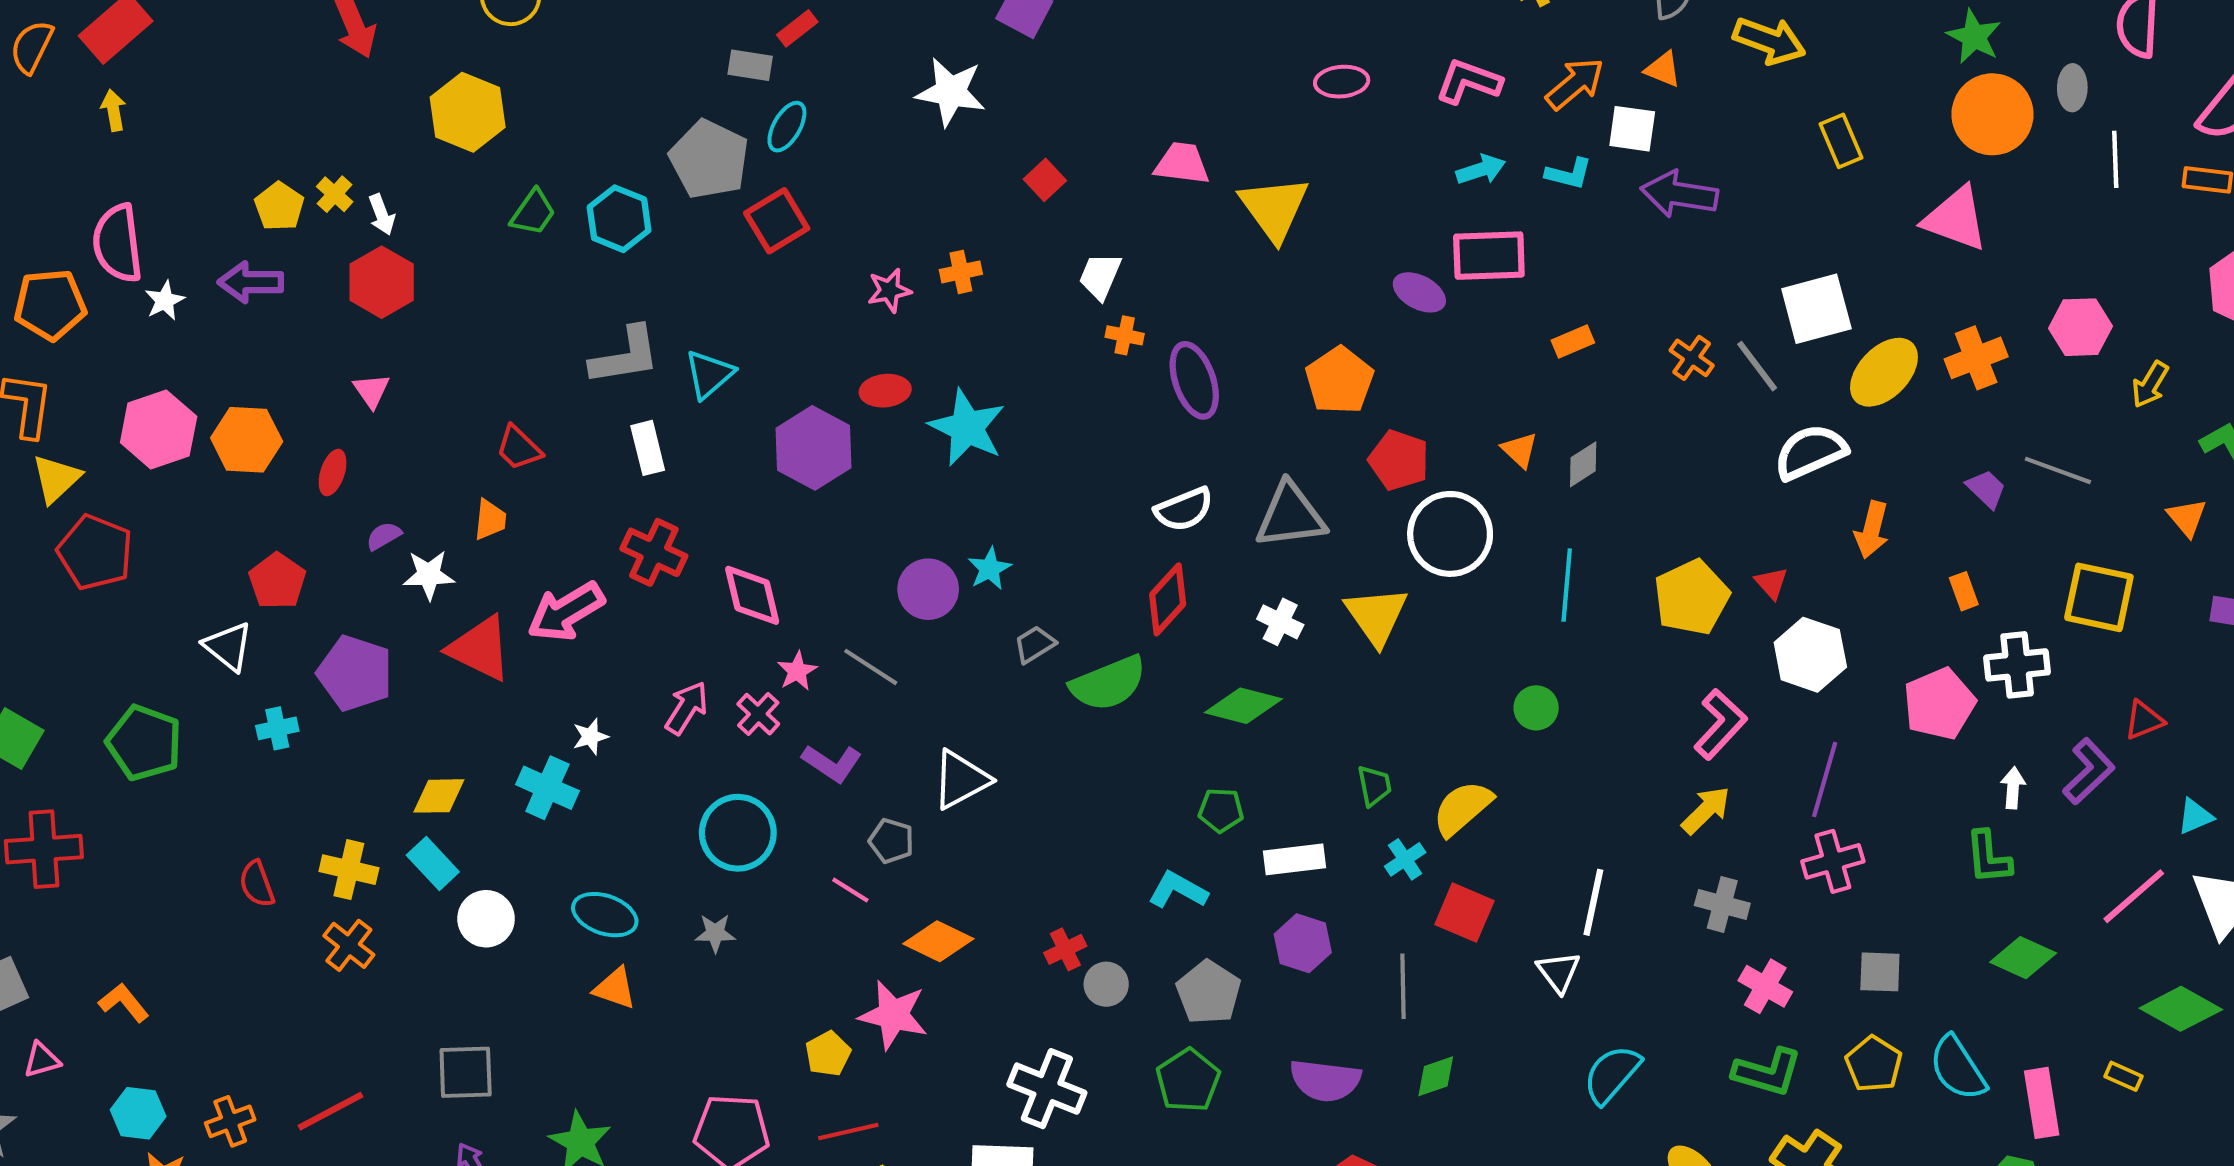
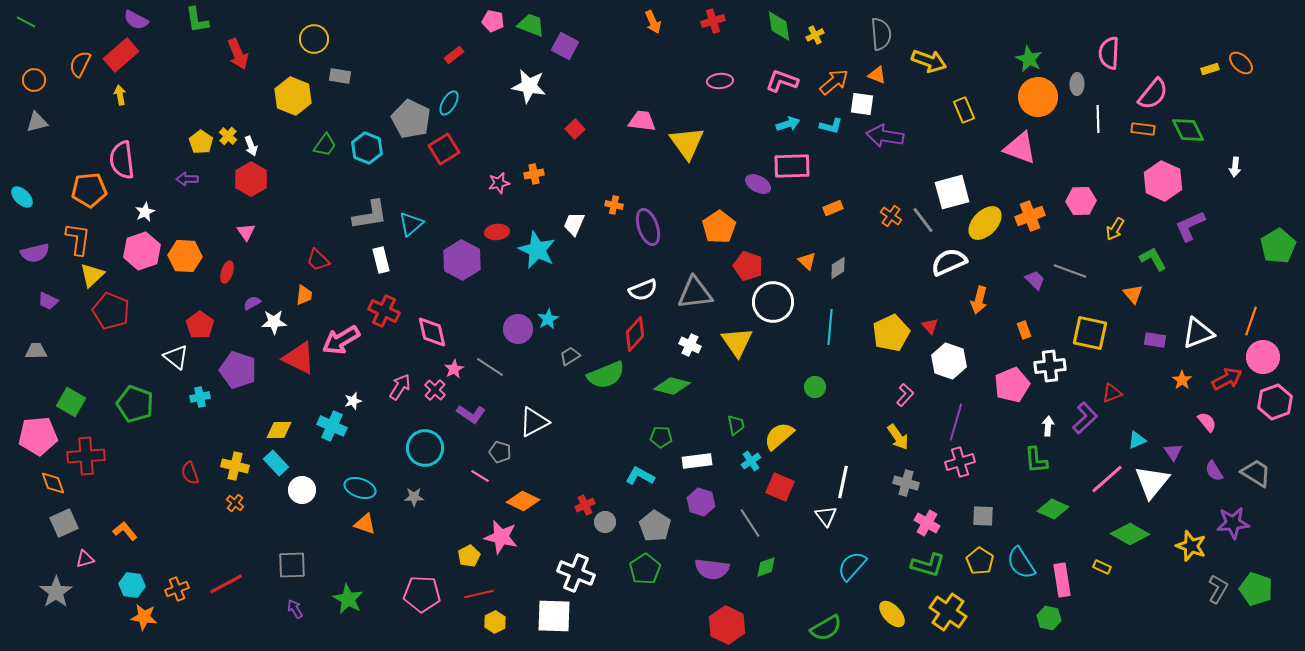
gray rectangle: (750, 65) -> (340, 76), moved
white trapezoid: (1100, 276) -> (574, 224), moved
purple arrow: (251, 282) -> (187, 179), size x0.7
white star: (165, 301) -> (145, 212), moved
pink L-shape: (1720, 724) -> (905, 395), size x0.7
yellow arrow: (1706, 810) -> (898, 437), turned 100
orange cross: (349, 945) -> (235, 503), size x0.7
gray line: (1403, 986) -> (750, 523), turned -32

